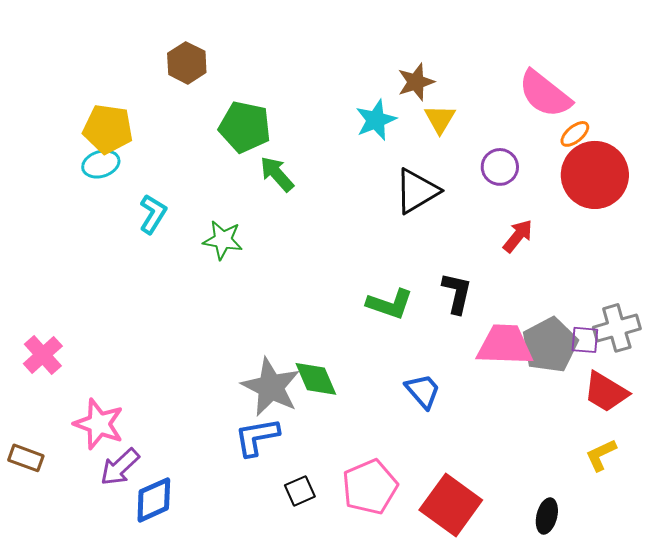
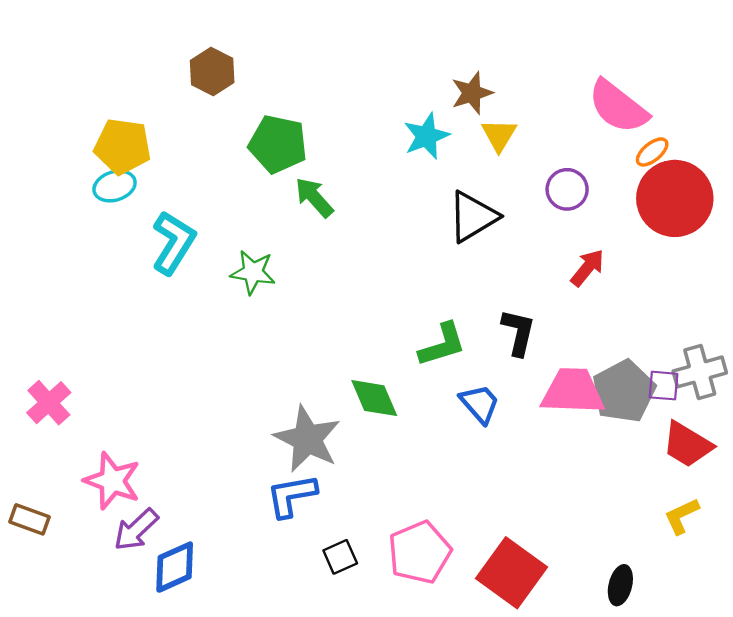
cyan L-shape: (153, 214) -> (174, 243), size x1.4
green L-shape: (390, 304) -> (442, 345), turned -36
green diamond: (316, 379) -> (374, 398), moved
blue trapezoid: (423, 391) -> (480, 404), moved

